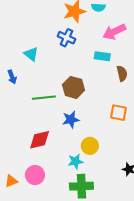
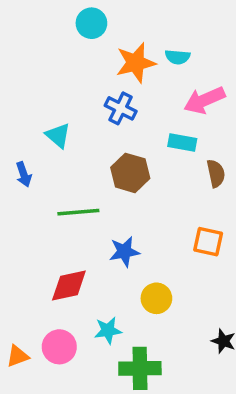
brown hexagon: (74, 87) -> (130, 173), moved
cyan star: (75, 161) -> (108, 330), moved

